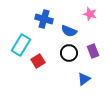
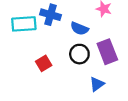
cyan rectangle: (21, 45) -> (24, 24), moved, turned 55
purple rectangle: (93, 51) -> (107, 52), size x1.5

